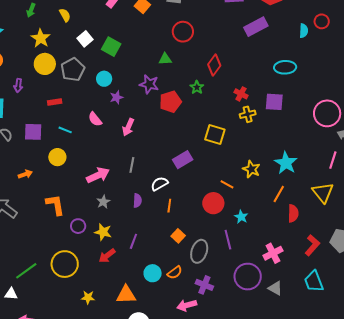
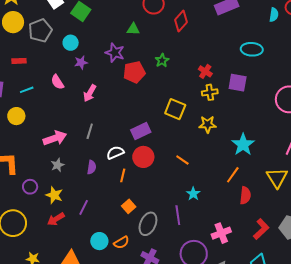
red diamond: (214, 65) -> (181, 21), moved
cyan line: (65, 130) -> (27, 90), turned -48
yellow star: (251, 169) -> (208, 124), moved, turned -30
red circle: (213, 203) -> (143, 157), moved

